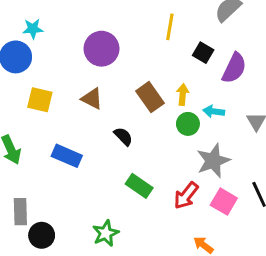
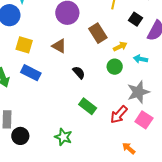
yellow arrow: (183, 94) -> (120, 46), turned 56
brown rectangle: (150, 97) -> (98, 33), moved
green circle: (188, 124) -> (115, 67), moved
blue rectangle: (67, 156) -> (31, 73), moved
green star: (106, 233) -> (63, 137), turned -30

